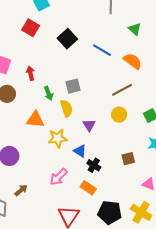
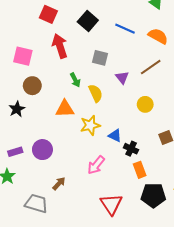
red arrow: (30, 73) -> (60, 46), moved, size x1.6
gray square: (73, 86) -> (100, 58), moved, turned 35
yellow circle: (119, 115) -> (145, 104), moved
purple triangle: (89, 125) -> (122, 77), moved
orange rectangle: (88, 188) -> (140, 170), moved, turned 42

